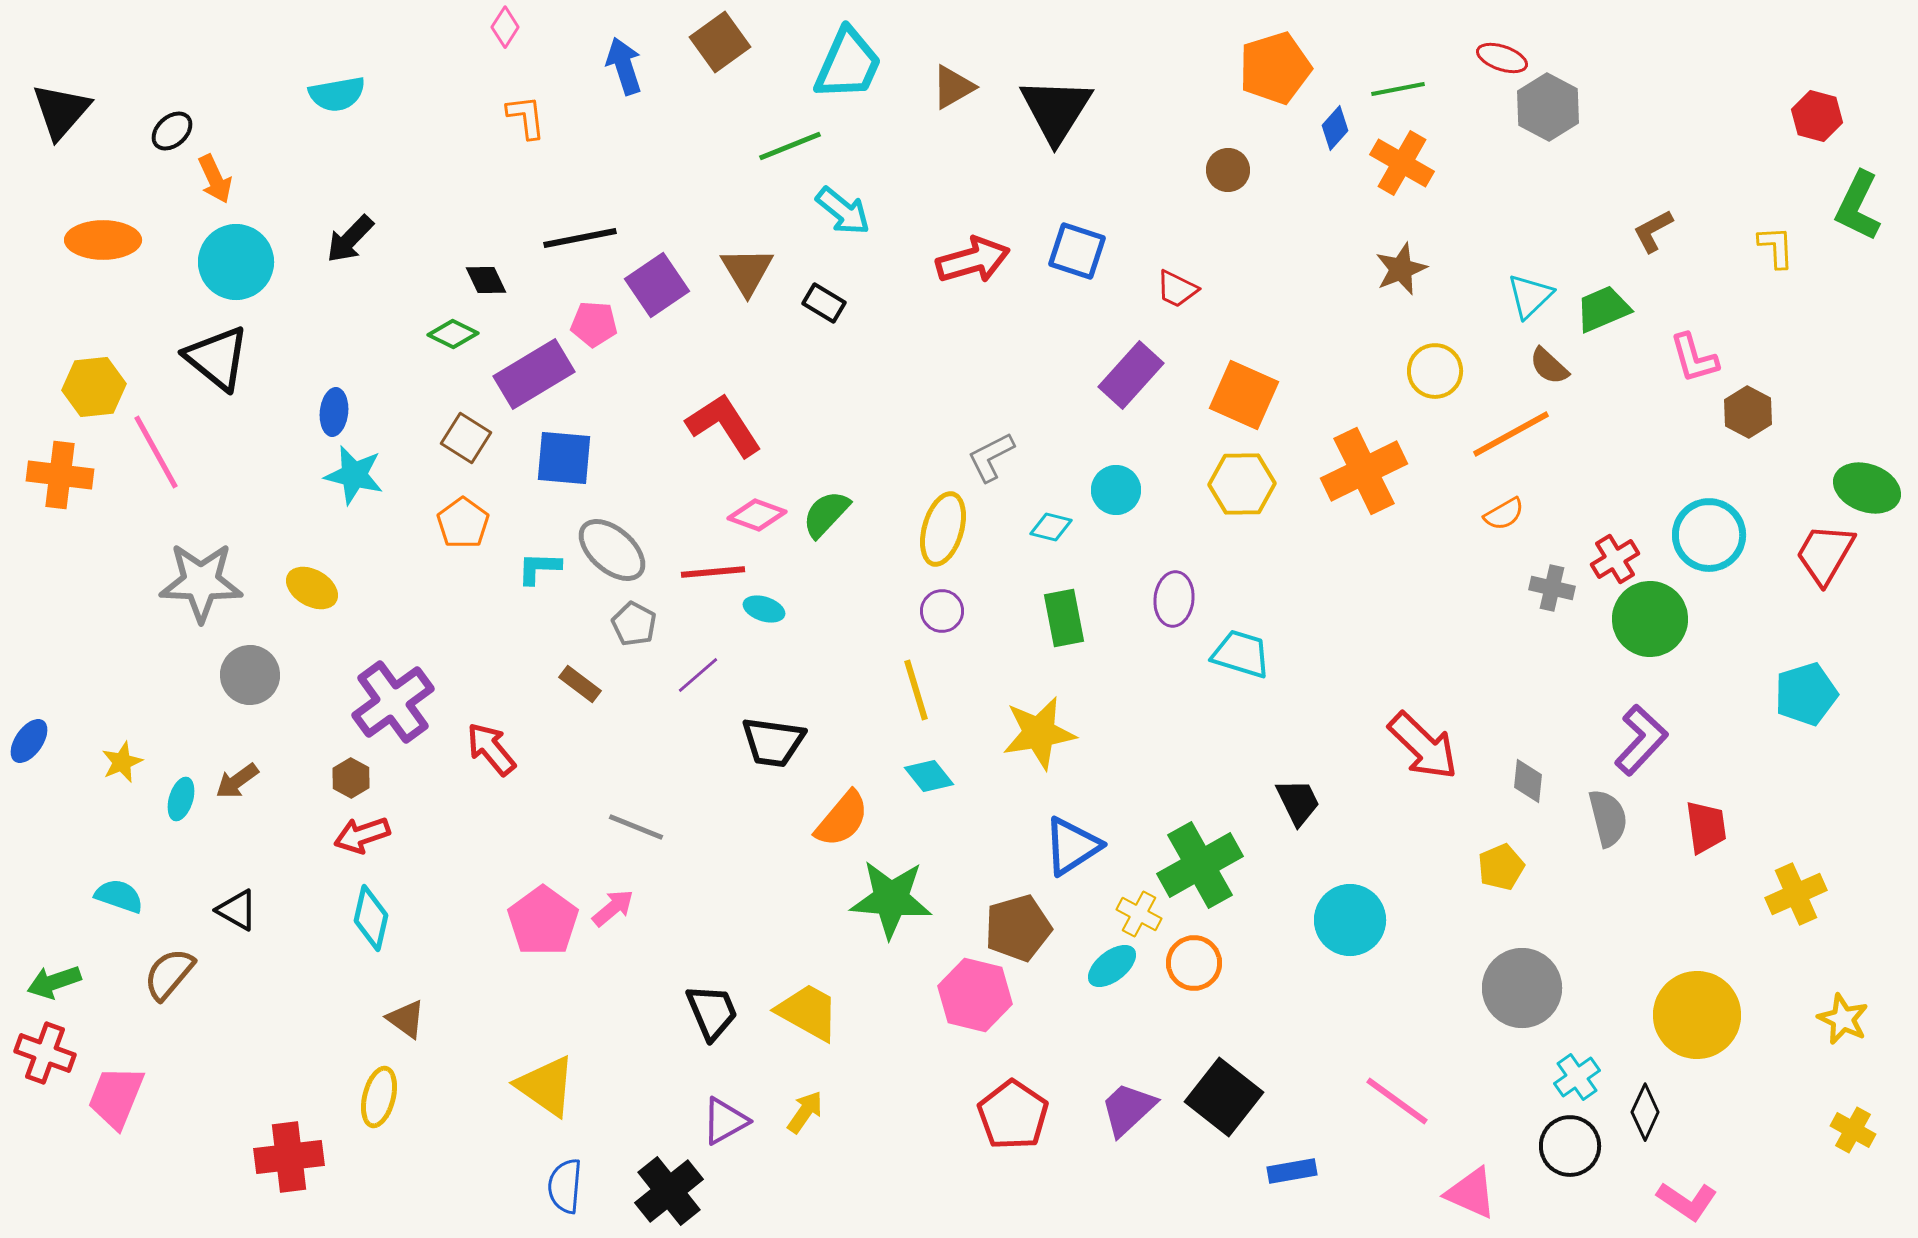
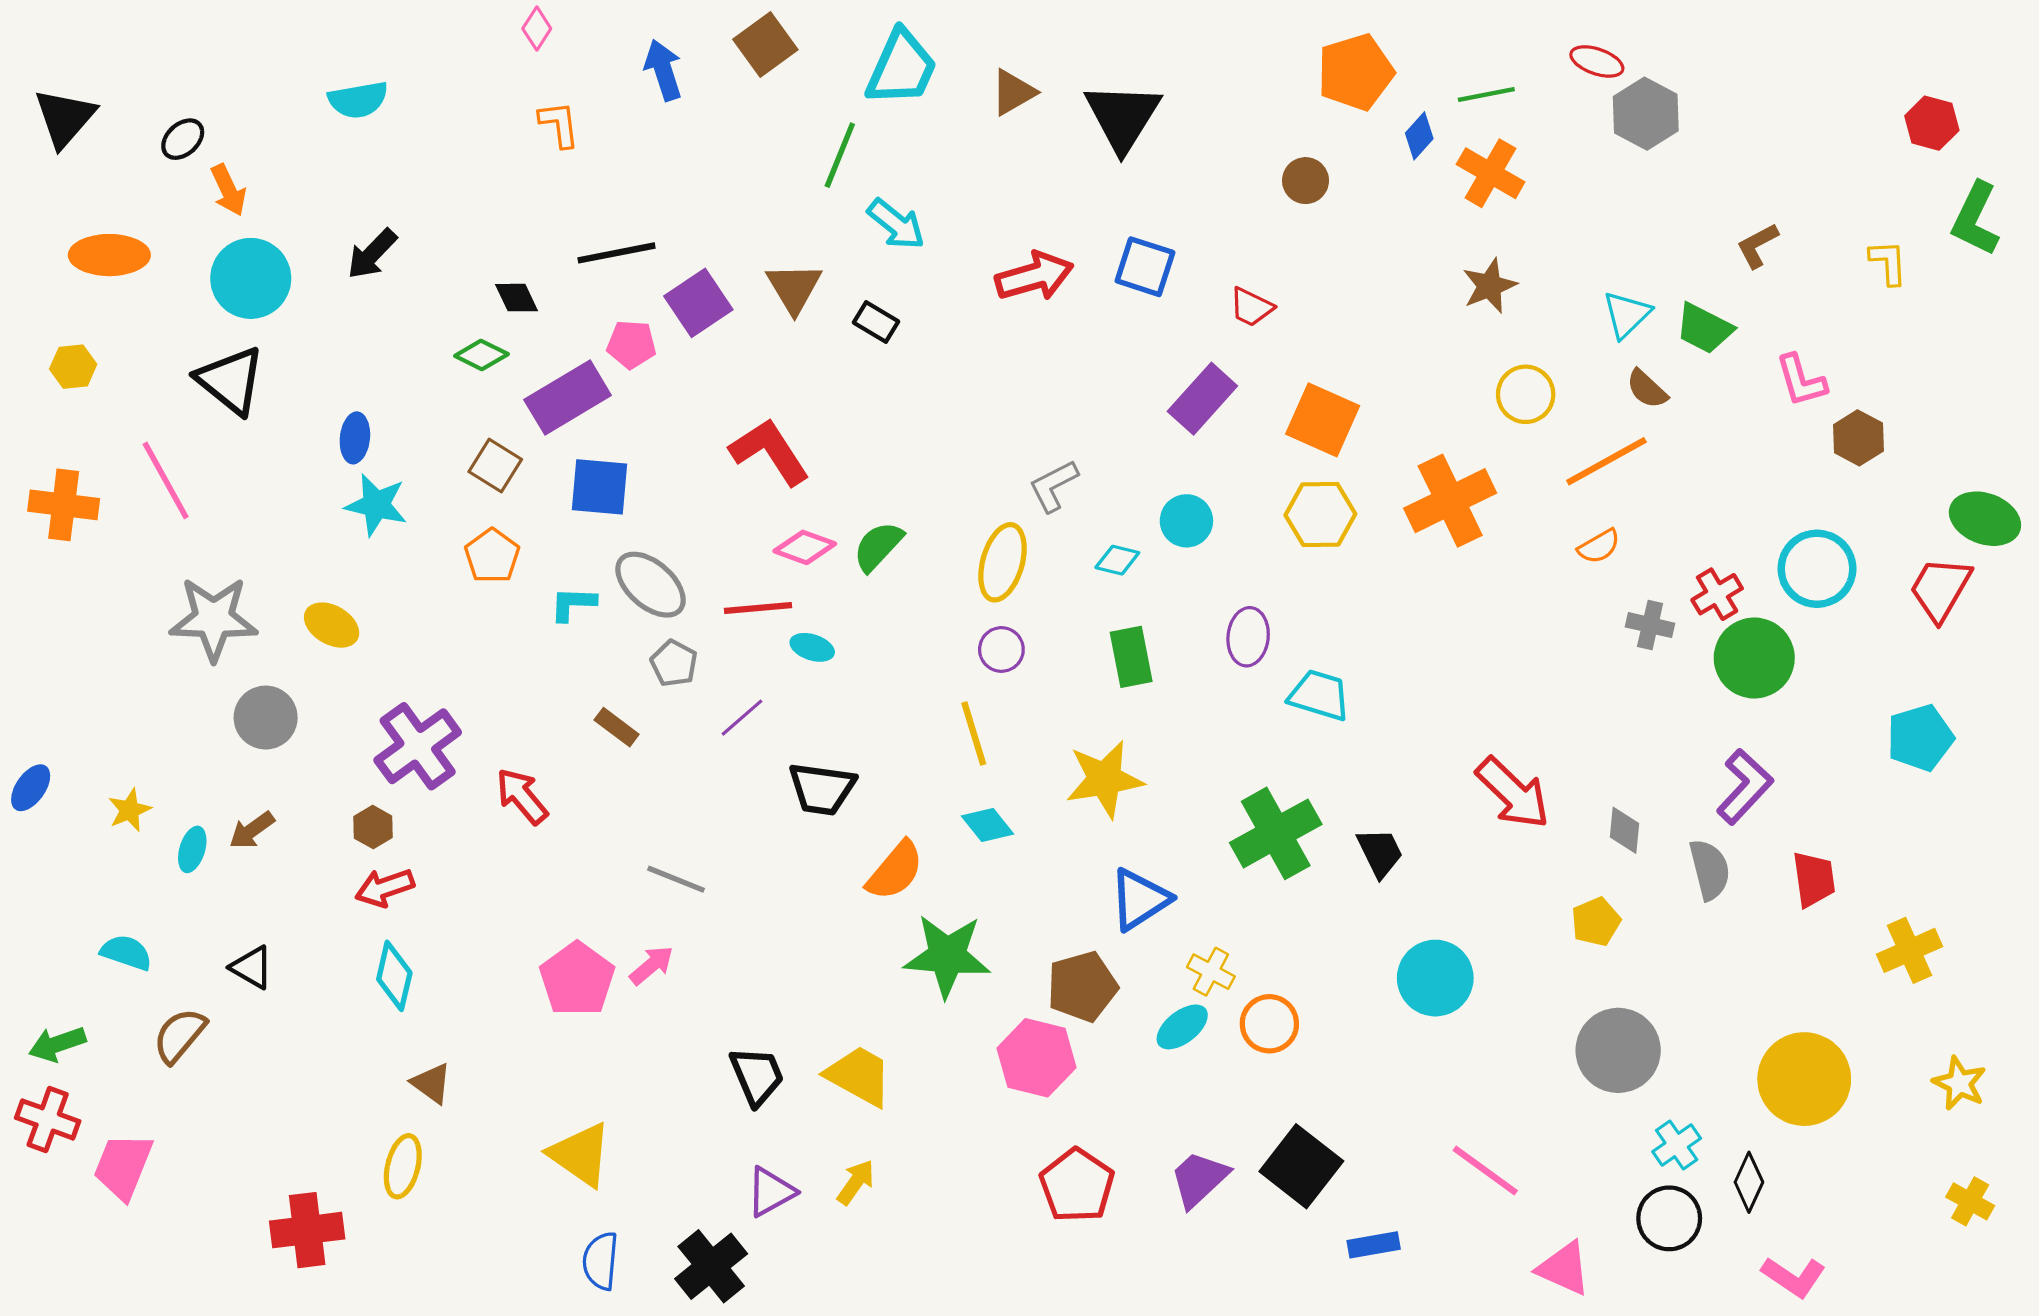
green line: (790, 146) -> (840, 155), turned -46
green trapezoid: (1603, 309) -> (1704, 328), turned -130
yellow hexagon: (94, 387) -> (73, 367), moved, size x0.7
green cross: (1200, 865) -> (1276, 833), moved

